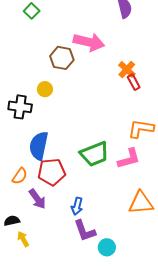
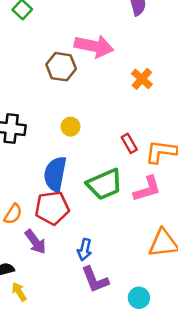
red rectangle: (134, 82) -> (129, 143), moved
yellow circle: (45, 89) -> (71, 127), moved
blue semicircle: (39, 146) -> (55, 174), moved
cyan circle: (107, 247) -> (139, 298), moved

